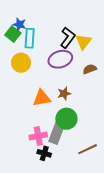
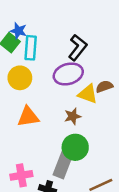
yellow triangle: (83, 42) -> (88, 94), moved, turned -48
orange triangle: (42, 98) -> (28, 117), moved
pink cross: (38, 136) -> (21, 175), moved

